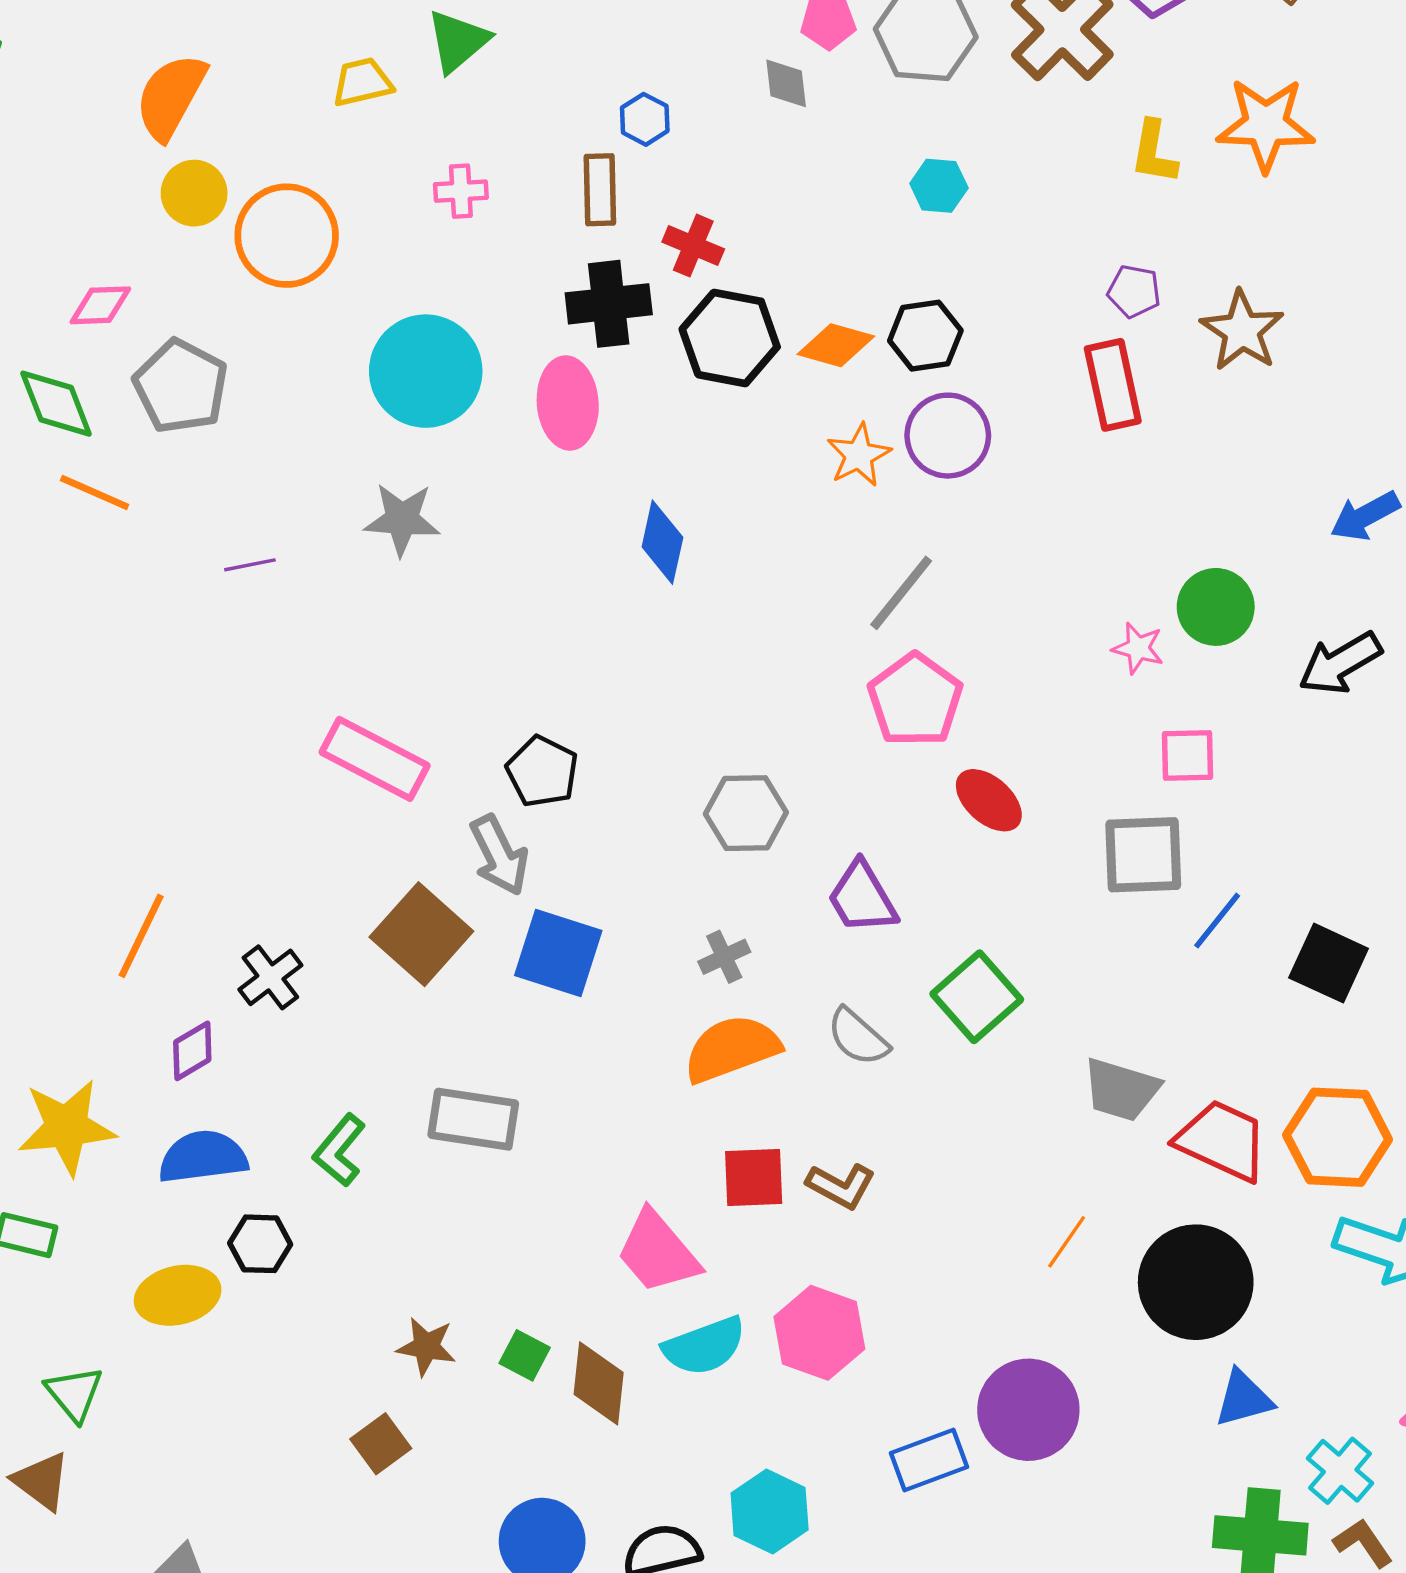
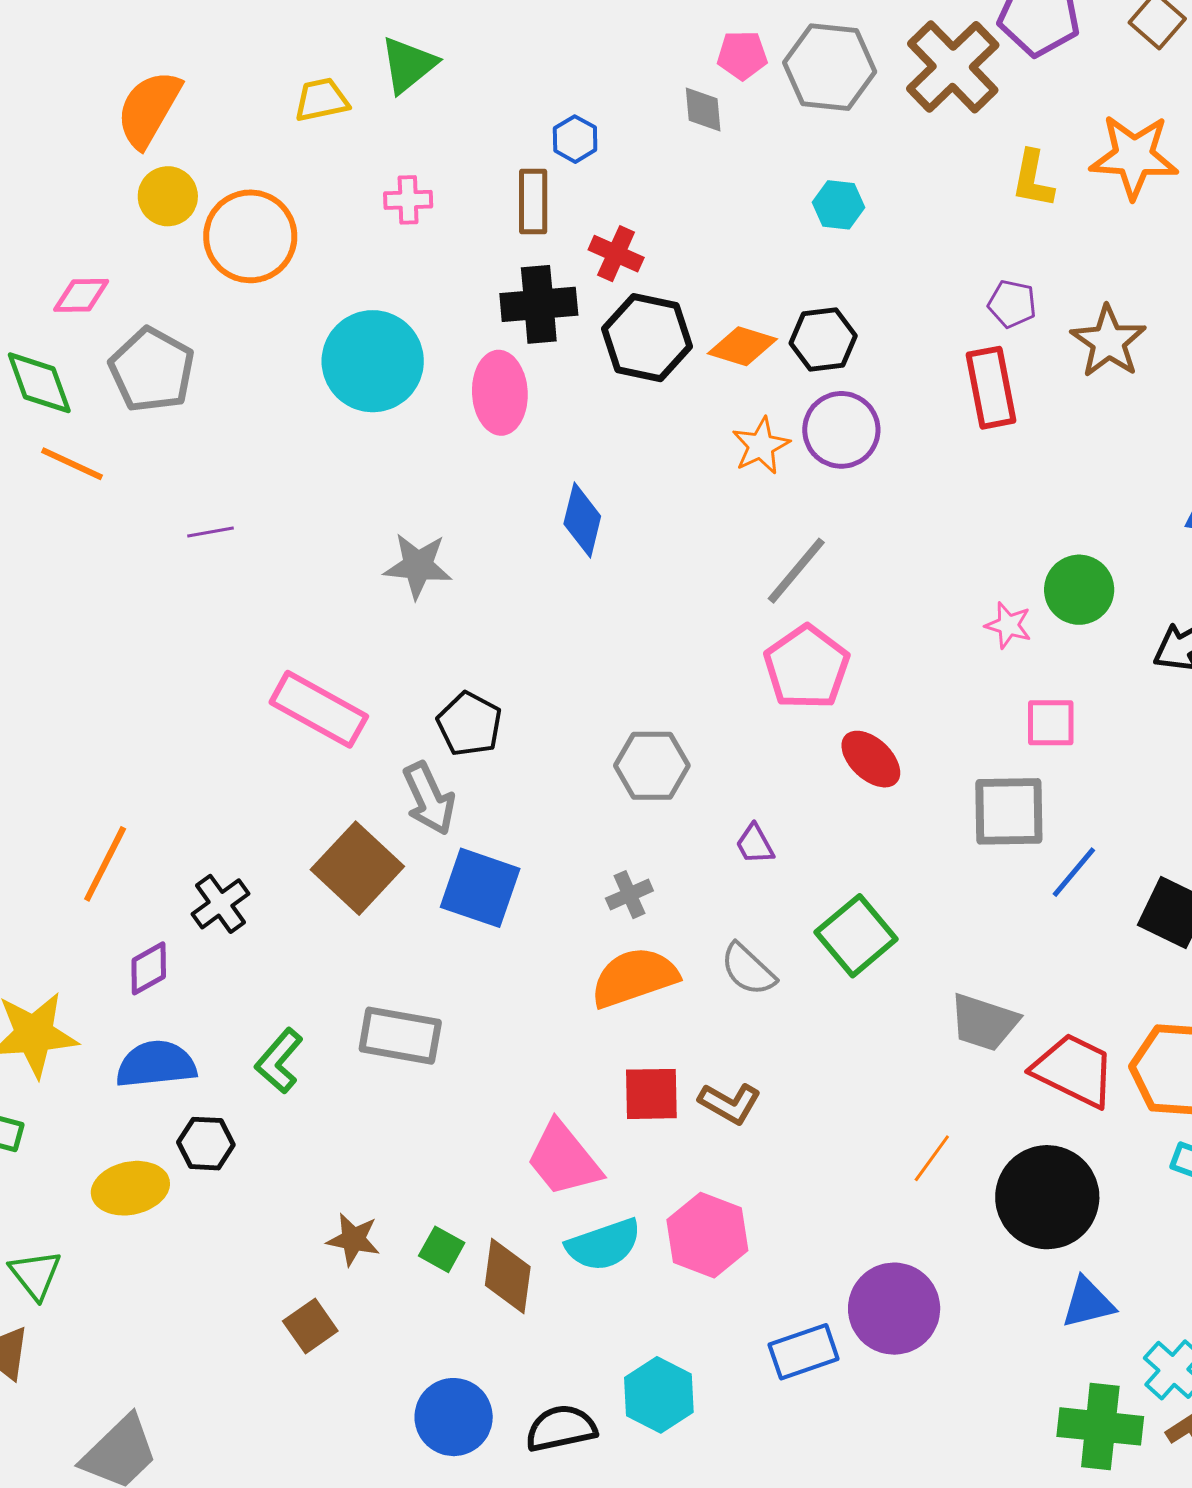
gray star: (402, 519) -> (418, 566), moved
purple trapezoid: (862, 898) -> (755, 844), size x0.6

